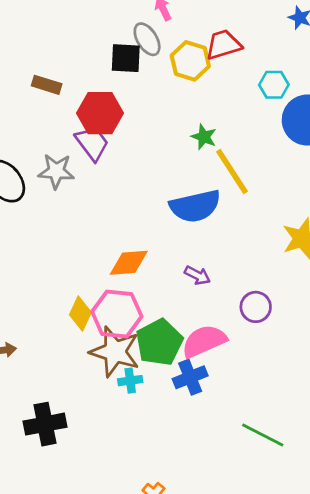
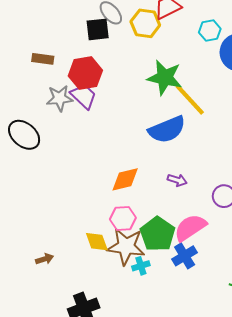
green star: (204, 137) -> (165, 78), size x1.8
gray star: (56, 171) -> (60, 98), moved
yellow diamond: (80, 314) -> (97, 242), moved, turned -35
pink hexagon: (117, 314) -> (123, 219), size x0.7

